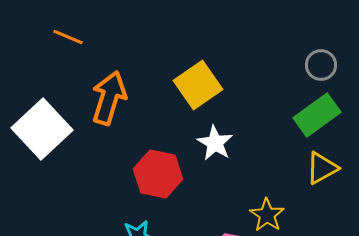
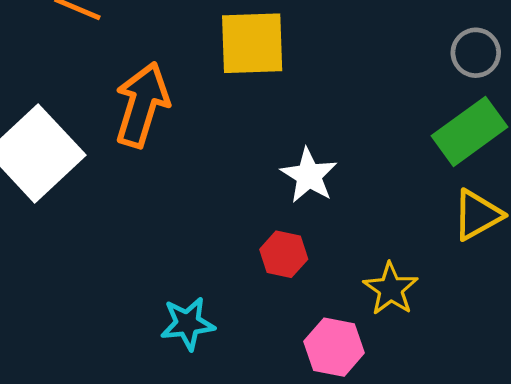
yellow square: (198, 85) -> (252, 43), moved, turned 33
red hexagon: (158, 174) -> (284, 254), moved, size x0.6

